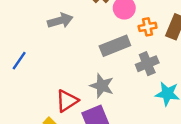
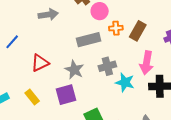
gray cross: (147, 64) -> (107, 66), moved
red triangle: (67, 101) -> (40, 63), moved

